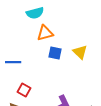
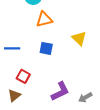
blue square: (55, 53) -> (46, 48), moved

